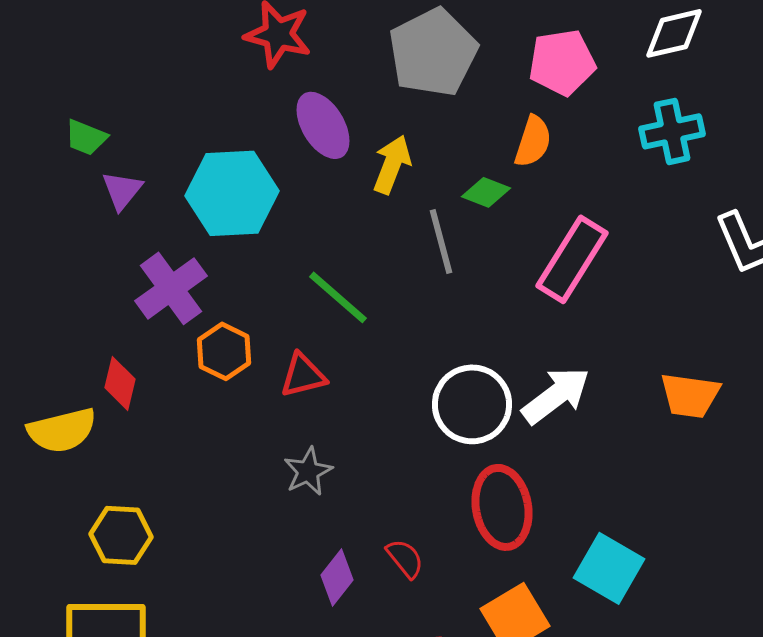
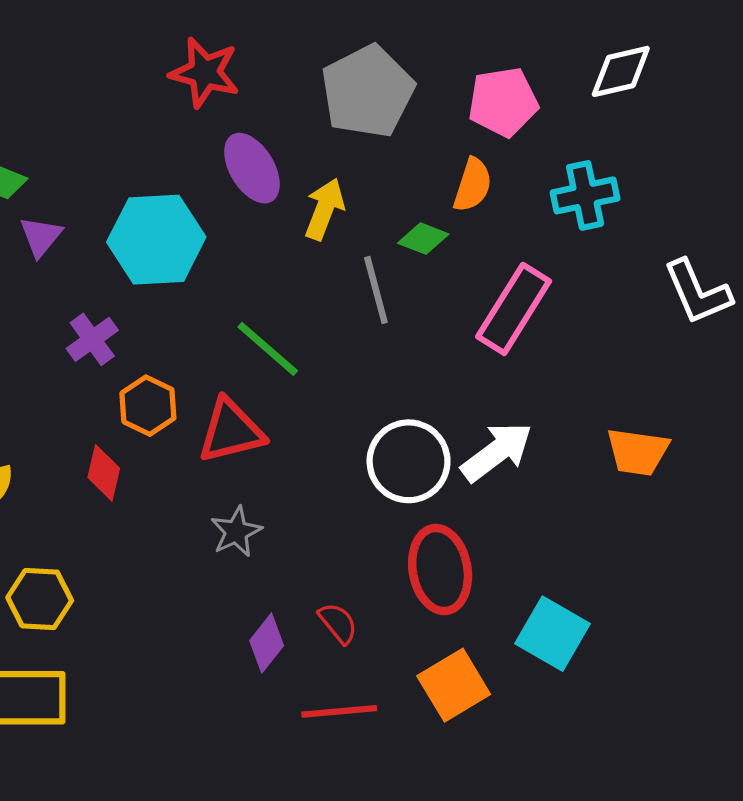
cyan cross: (672, 131) -> (585, 195), moved
purple cross: (171, 288) -> (92, 339), size x0.7
red triangle: (303, 375) -> (231, 431), size x1.4
red diamond: (120, 383) -> (104, 473), moved

